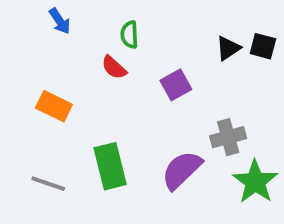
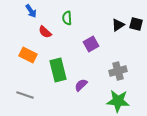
red semicircle: (114, 67) -> (45, 32), moved
green rectangle: (110, 166) -> (58, 70), moved
purple semicircle: (182, 170) -> (81, 85), moved, size x0.6
green star: (255, 182) -> (118, 101), moved, turned -30

